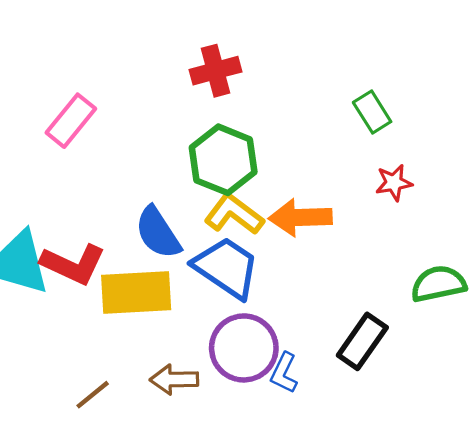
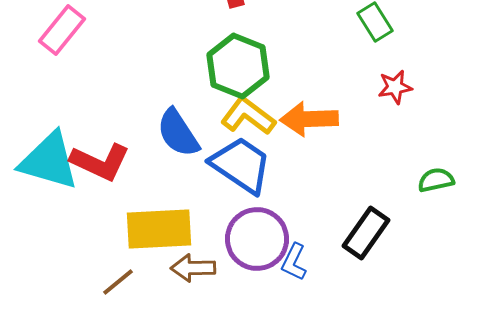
pink rectangle: (71, 121) -> (62, 30), moved
green semicircle: (438, 284) -> (436, 180), size x0.7
yellow rectangle: (136, 293) -> (159, 229), moved

